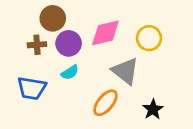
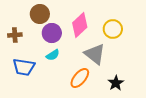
pink diamond: (105, 33) -> (80, 25), turned -30
brown cross: (37, 45) -> (15, 35), moved

